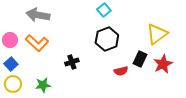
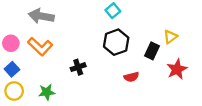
yellow triangle: (157, 34) -> (170, 37), size x0.6
black rectangle: (140, 59) -> (152, 51), moved

